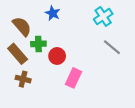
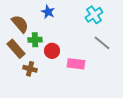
pink rectangle: (74, 78) -> (76, 64), moved, turned 72
brown cross: (23, 79) -> (30, 69), moved

